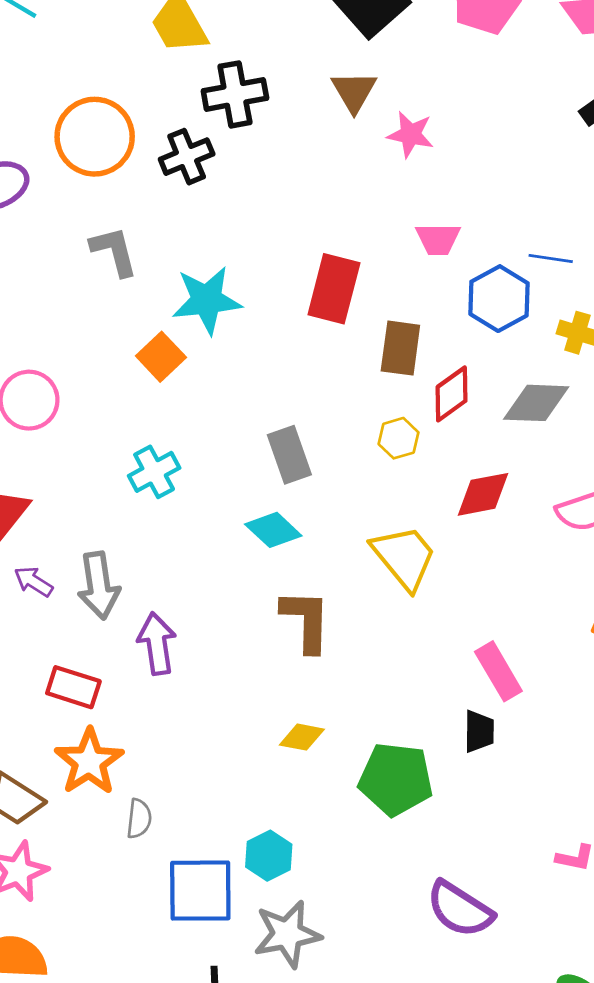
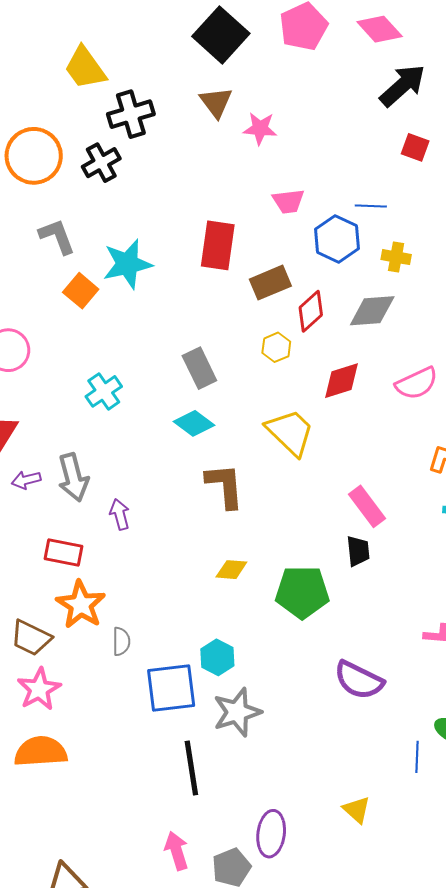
brown rectangle: (400, 348) -> (270, 283), turned 66
orange square: (161, 357) -> (81, 291), moved
purple arrow: (33, 582) -> (26, 480), turned -40
purple arrow: (157, 644) -> (120, 514), size x0.7

